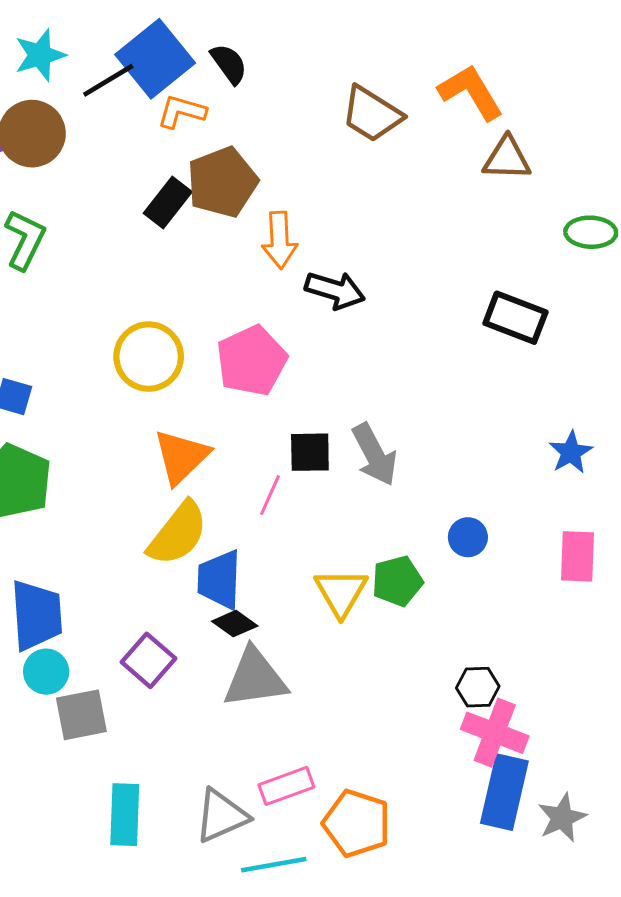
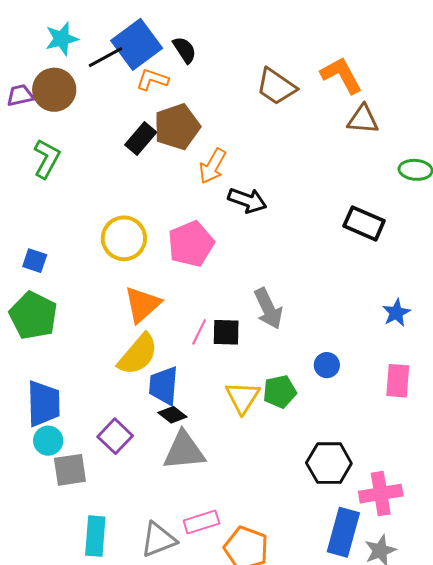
orange arrow: (280, 240) -> (213, 166), turned 30
black square: (310, 452) -> (226, 332), moved
black hexagon: (478, 687) -> (329, 463), size x1.6
pink cross: (495, 733) -> (381, 494), moved, turned -33

